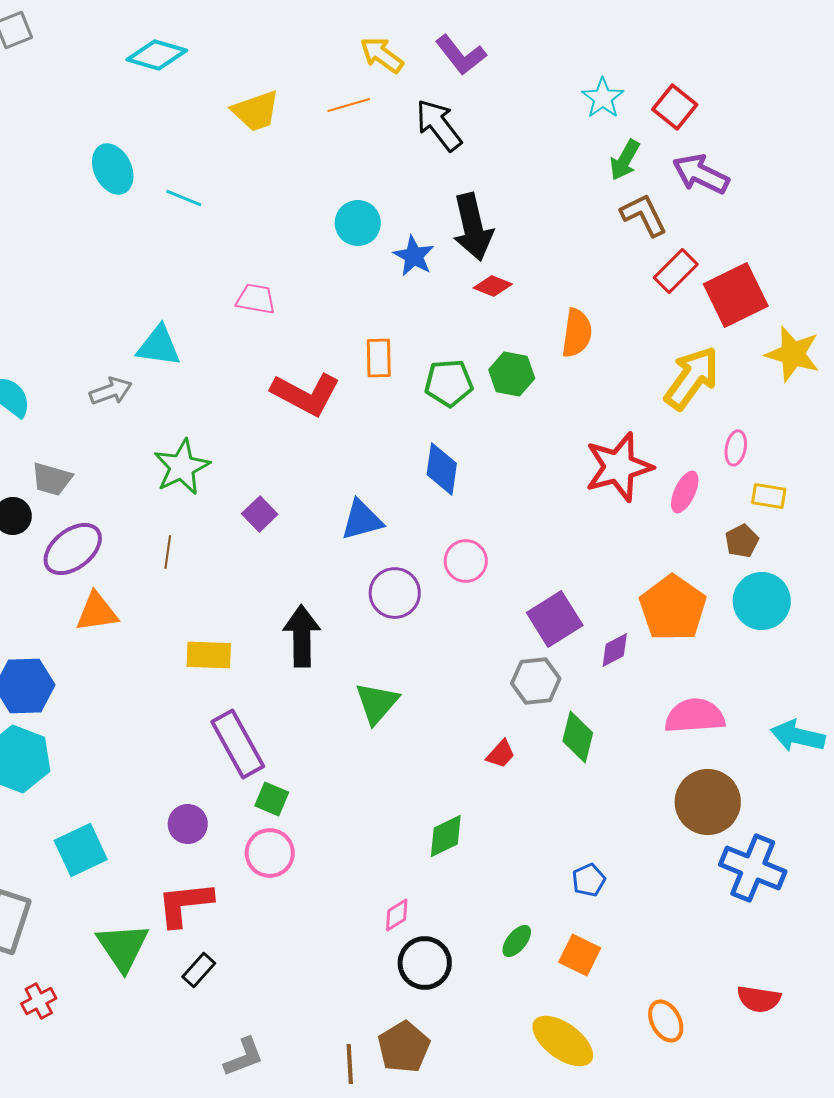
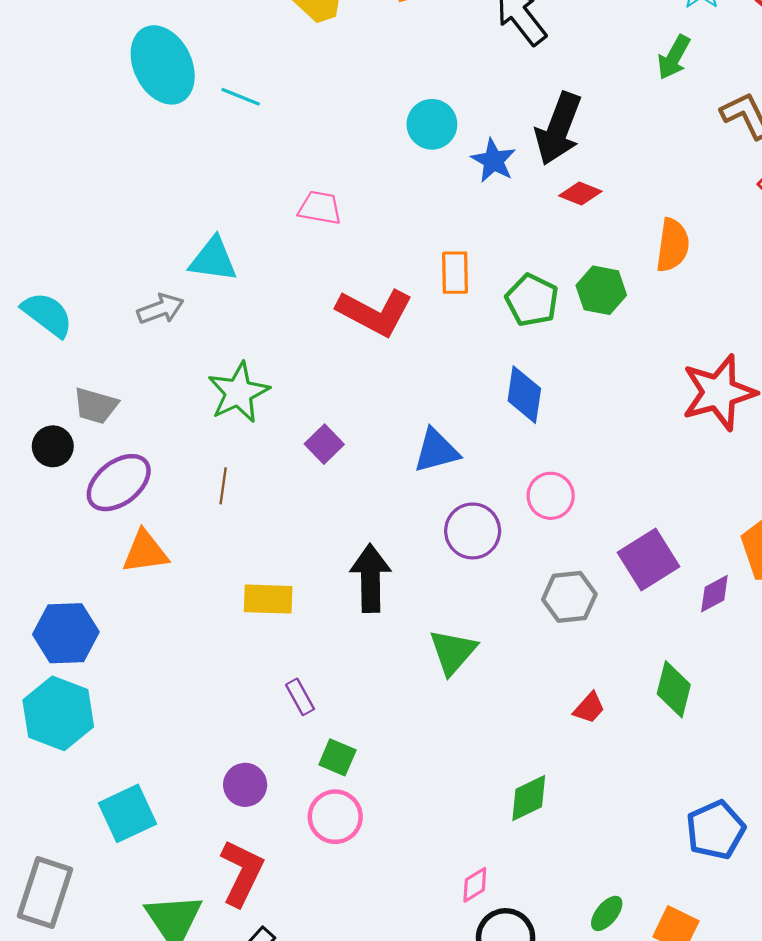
green arrow: (625, 160) -> (674, 57), moved
cyan ellipse: (113, 169) -> (163, 65), size x1.4
black arrow: (473, 227) -> (558, 129), turned 34
green pentagon: (449, 383) -> (532, 300), turned 30
gray hexagon: (536, 681) -> (569, 597), moved
purple rectangle: (238, 744) -> (300, 697), size x0.5
blue pentagon: (589, 880) -> (716, 830), moved, size x1.6
red L-shape: (185, 904) -> (242, 873), turned 122

